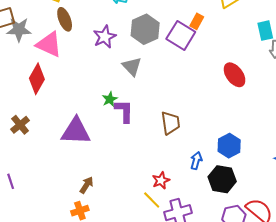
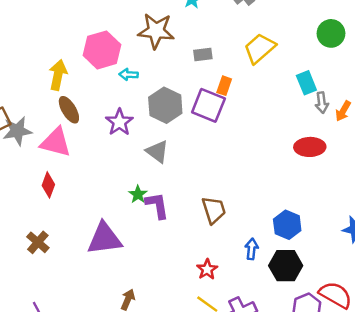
red ellipse: (235, 75) -> (310, 147), moved, turned -45
red diamond: (37, 79) -> (48, 185), size x0.7
red star: (161, 180) -> (207, 269), moved

